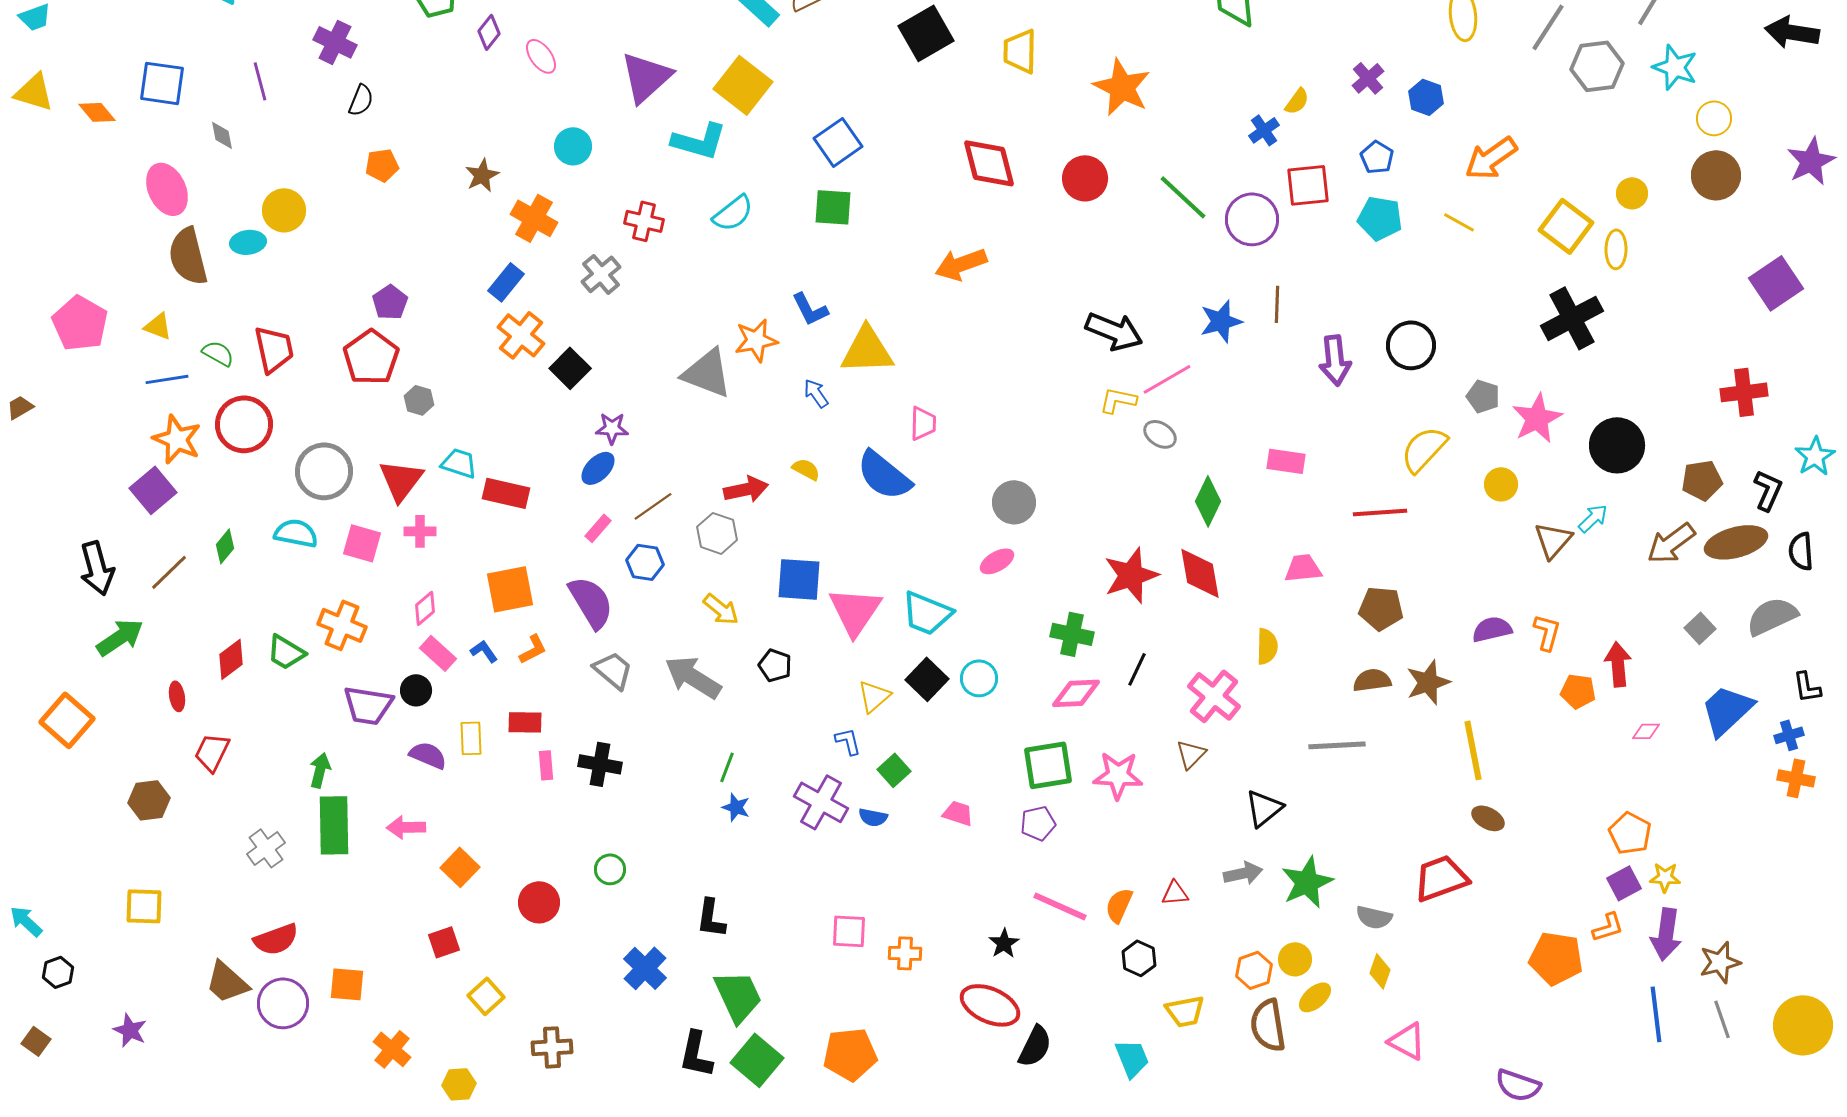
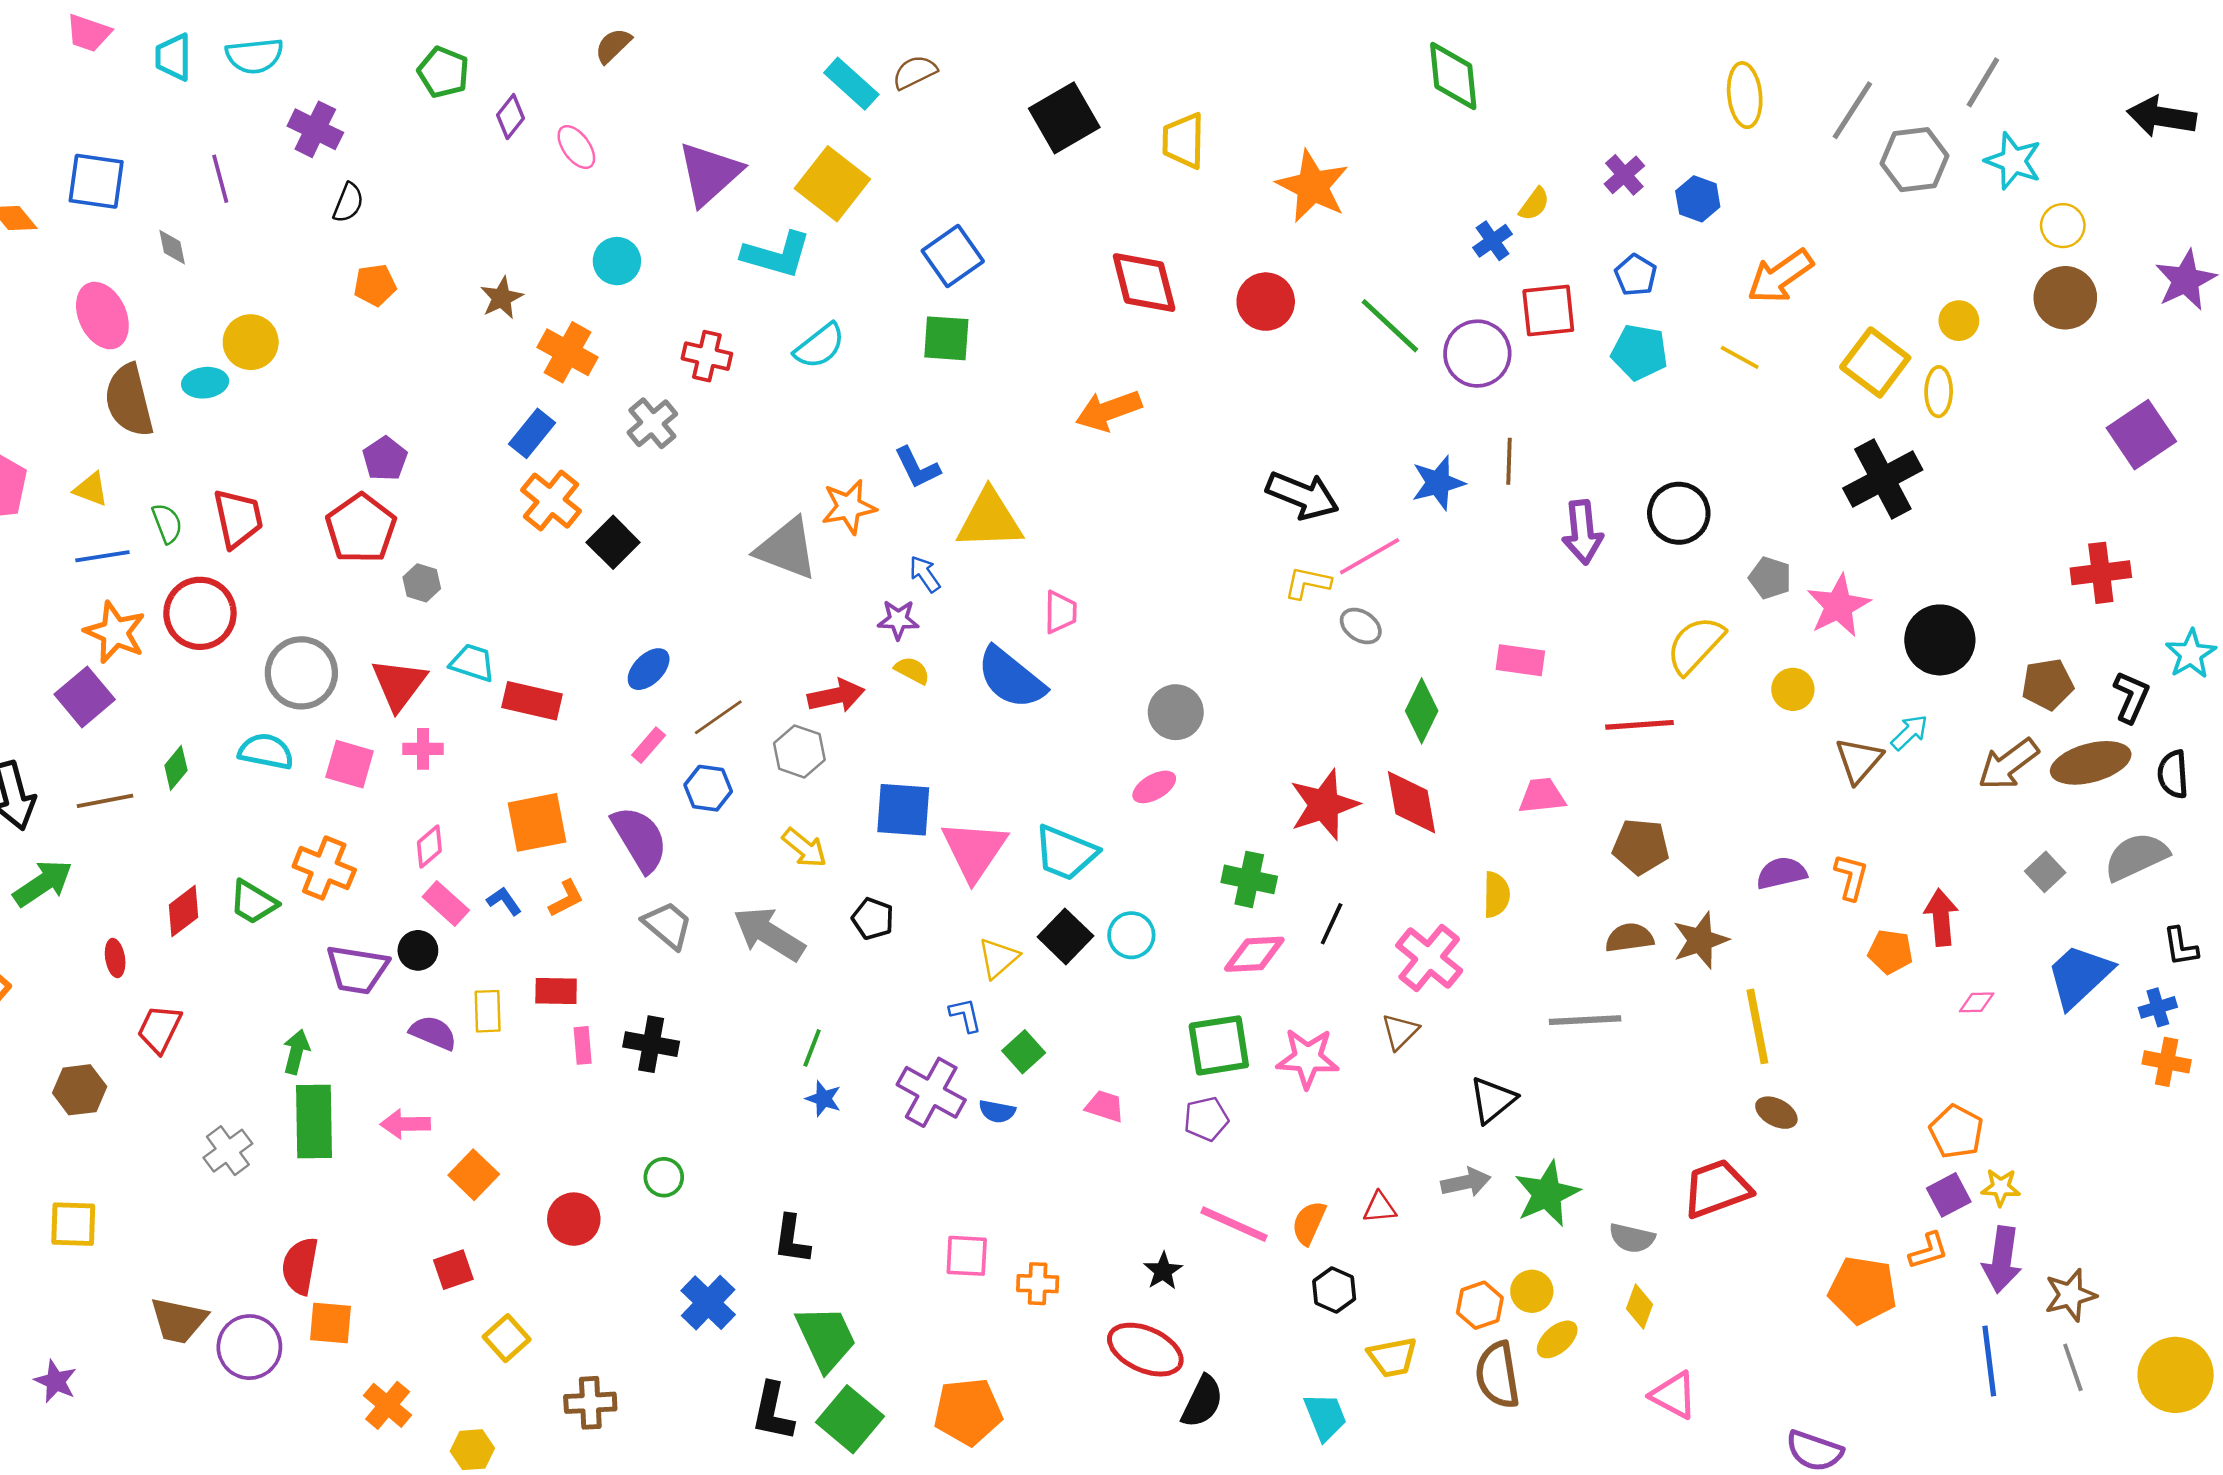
green semicircle: (218, 353) -> (167, 523), turned 40
purple star: (612, 428) -> (898, 620), moved
brown line: (169, 572) -> (105, 801), turned 33
red semicircle: (276, 939) -> (300, 1266), moved, turned 120
brown trapezoid: (227, 982) -> (178, 1320), turned -30

